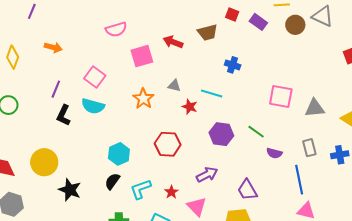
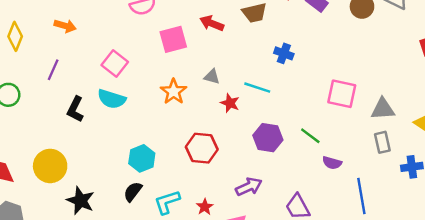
purple line: (56, 89) -> (53, 70), moved
gray rectangle: (309, 148) -> (382, 142), moved

